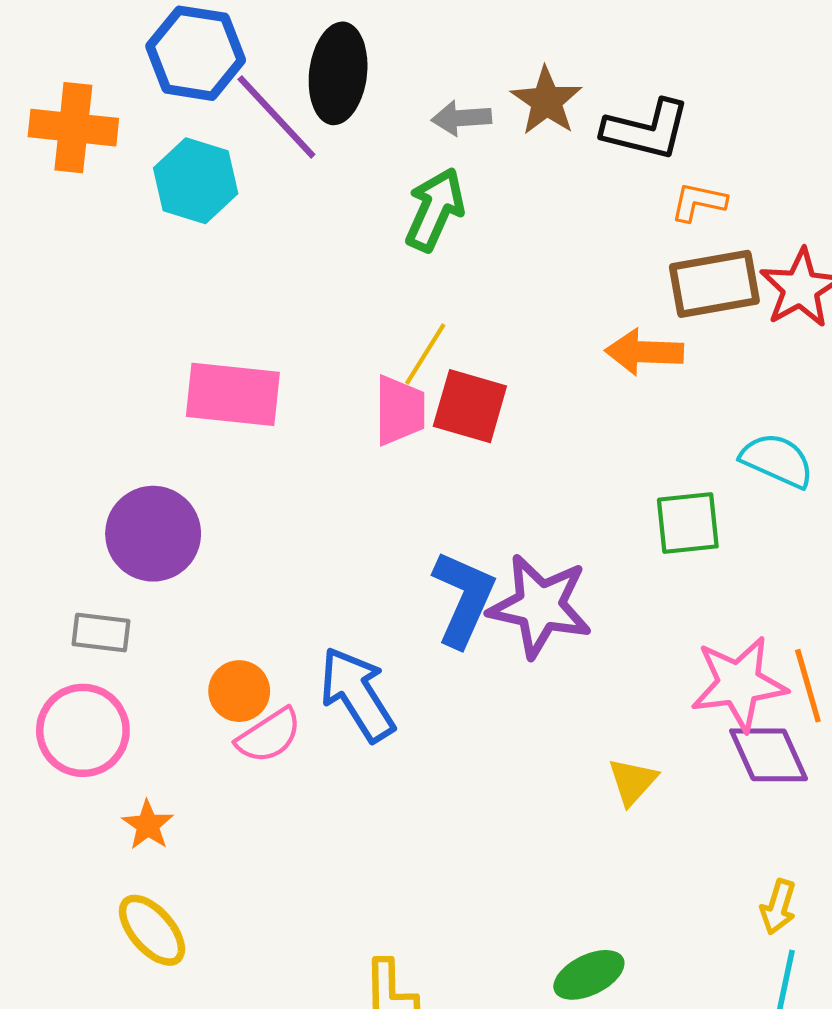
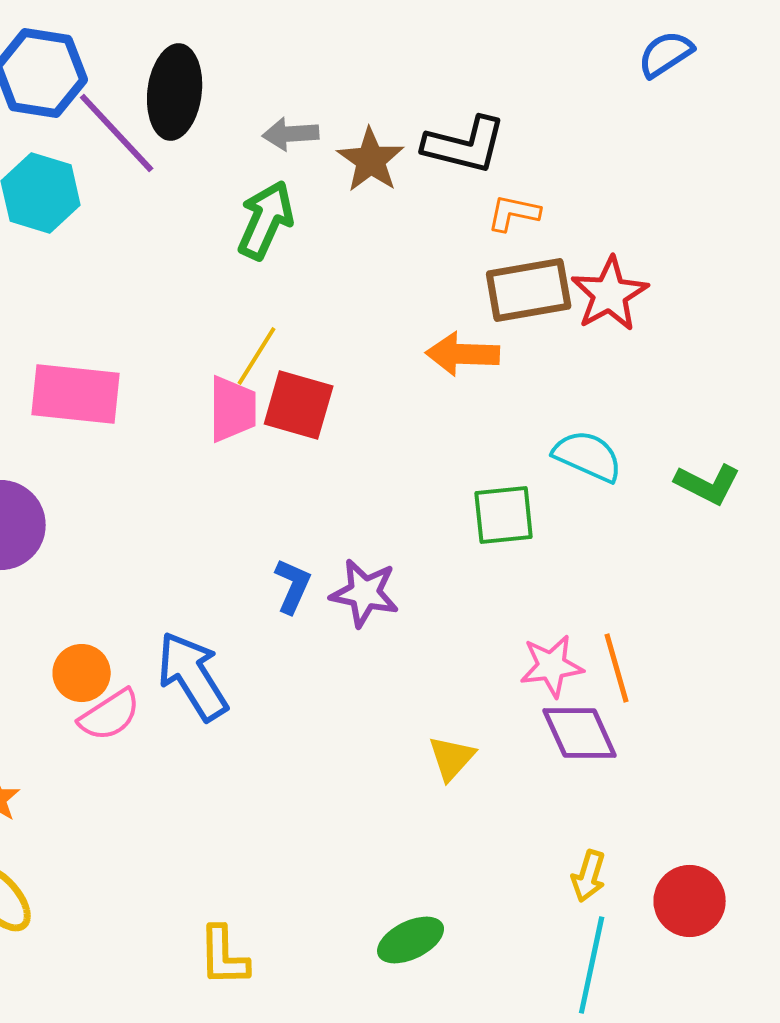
brown star: (546, 101) -> (371, 160), moved
blue L-shape: (464, 599) -> (293, 586), size x0.6
purple star: (540, 606) -> (365, 593), size x0.7
pink star: (739, 684) -> (552, 666), size x0.7

